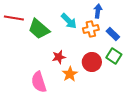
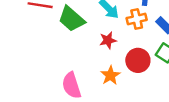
red star: (59, 57) -> (108, 40), moved

